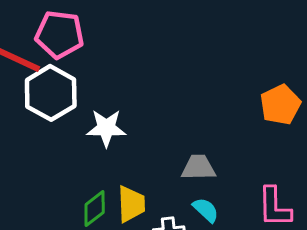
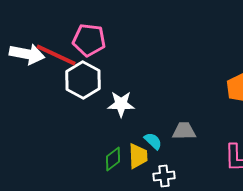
cyan semicircle: (206, 210) -> (153, 141), moved

